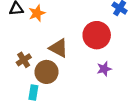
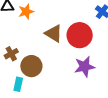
brown triangle: (59, 48) -> (54, 33), moved
purple star: (104, 69) -> (85, 67), size x1.5

